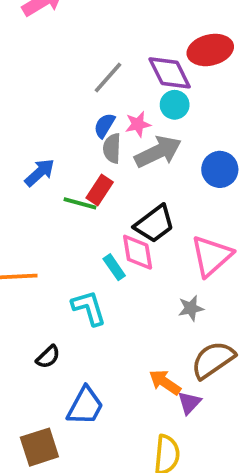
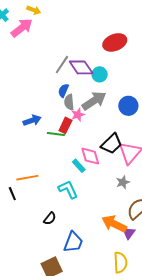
purple diamond: (170, 73) -> (81, 67), moved
pink star: (138, 124) -> (78, 115), moved
blue arrow: (40, 173) -> (32, 120), turned 30
black trapezoid: (155, 224) -> (112, 144), moved
orange arrow: (165, 382) -> (114, 224), size x1.4

